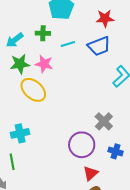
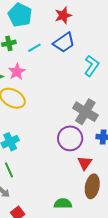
pink star: (44, 64) -> (17, 72), turned -30
gray cross: (104, 121) -> (85, 112), size x1.4

